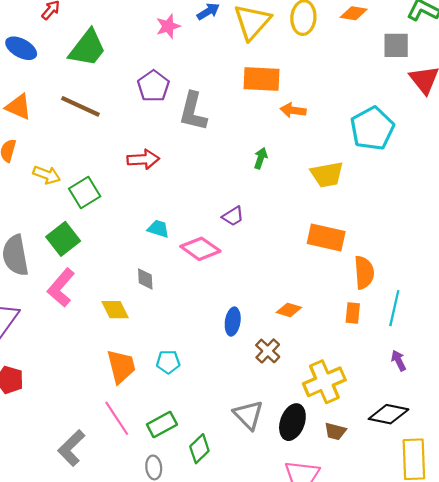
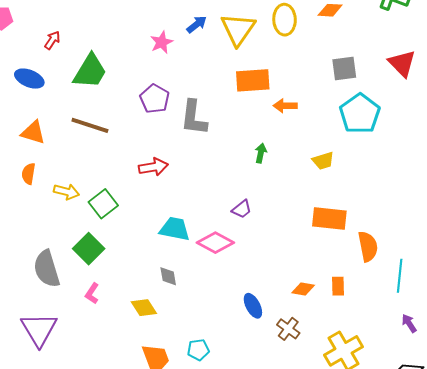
gray square: (396, 45) -> (344, 68), moved
yellow trapezoid: (327, 174) -> (323, 161), size x0.7
cyan trapezoid: (158, 229) -> (175, 229), size x1.5
pink L-shape: (61, 288) -> (92, 293), size x0.6
orange rectangle: (353, 313) -> (338, 286), moved
blue ellipse: (233, 322) -> (253, 306), turned -30

